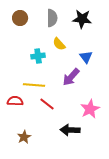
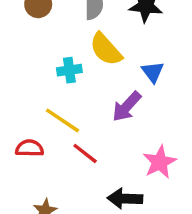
yellow semicircle: (59, 44) -> (106, 49), size x1.5
yellow line: (34, 85) -> (62, 120), turned 30

